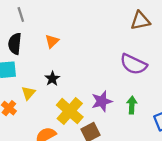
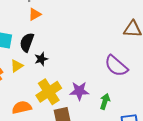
orange triangle: (52, 41) -> (35, 14), moved
black semicircle: (15, 44) -> (27, 42), moved

